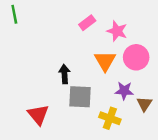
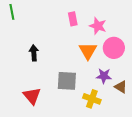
pink rectangle: (87, 23) -> (73, 19), turned -64
black arrow: (64, 74) -> (34, 53), moved
brown triangle: (144, 104) -> (121, 87), turned -32

